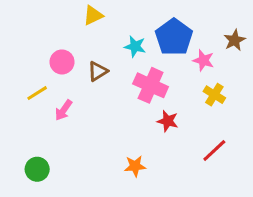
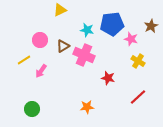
blue pentagon: (174, 37) -> (112, 24), turned 30
pink cross: (151, 85) -> (84, 55), moved
green circle: (37, 169) -> (32, 109), moved

